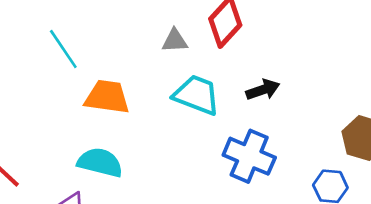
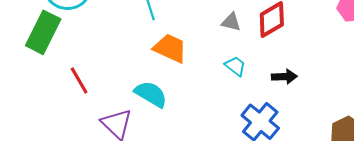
cyan trapezoid: (197, 95) -> (235, 66), size x0.6

